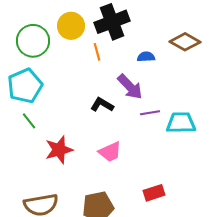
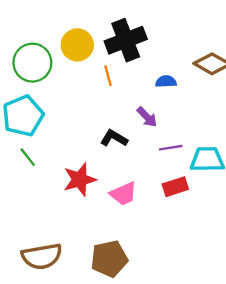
purple arrow: (130, 87) -> (147, 117), size x0.7
red star: (59, 150) -> (80, 180), moved
red rectangle: (154, 193) -> (175, 187), moved

